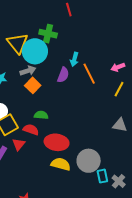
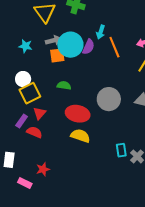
cyan circle: (35, 51) -> (70, 45), moved
orange square: (33, 85) -> (57, 55), turned 35
red semicircle: (31, 130) -> (34, 132), moved
gray circle: (89, 161) -> (109, 99), moved

